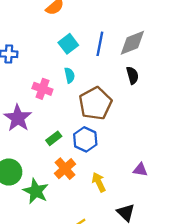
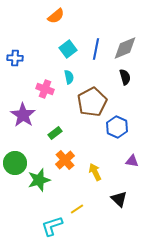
blue hexagon: (85, 139) -> (117, 127), moved
green star: (36, 191) -> (39, 180), turned 30

